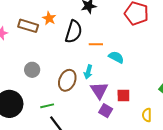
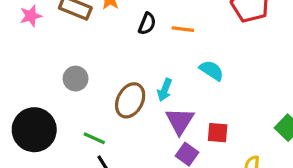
black semicircle: (74, 32) -> (147, 24), size x0.6
orange line: (96, 44) -> (183, 29), moved
green line: (47, 106) -> (94, 138), turned 32

